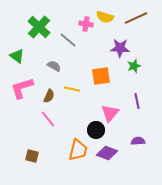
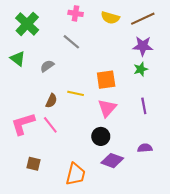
pink cross: (86, 24) -> (76, 13), moved
green cross: (39, 27) -> (27, 24), moved
purple star: (120, 48) -> (143, 46), moved
gray semicircle: (54, 66) -> (47, 66), moved, turned -64
pink L-shape: (22, 88) -> (23, 124), moved
pink triangle: (110, 113) -> (107, 108), moved
orange trapezoid: (78, 150) -> (76, 174), moved

